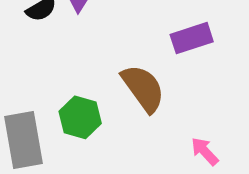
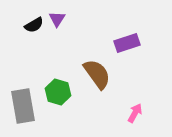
pink arrow: (205, 151) -> (135, 113), turned 72

